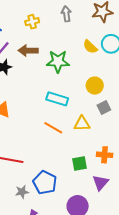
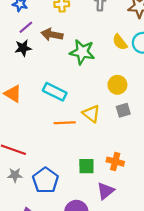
cyan rectangle: (57, 99) -> (55, 92), moved
yellow triangle: (82, 124) -> (91, 114), moved, turned 30
orange line: (53, 128) -> (65, 123), turned -42
gray star: (22, 192) -> (15, 175), moved

